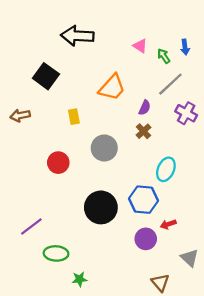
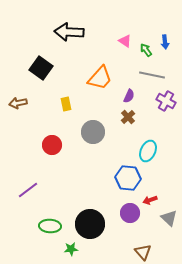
gray line: (170, 84) -> (152, 75), turned 55
black circle: (101, 207) -> (90, 224), moved
purple line: (31, 227) -> (28, 190), moved
gray triangle: (189, 258) -> (169, 218), moved

